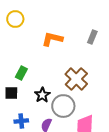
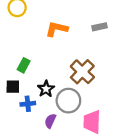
gray rectangle: (92, 37) -> (99, 27), turned 56
blue cross: (21, 121) -> (28, 104), moved

